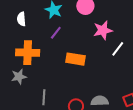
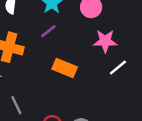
gray line: (44, 97) -> (16, 105), turned -42

